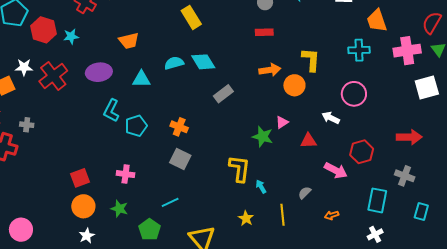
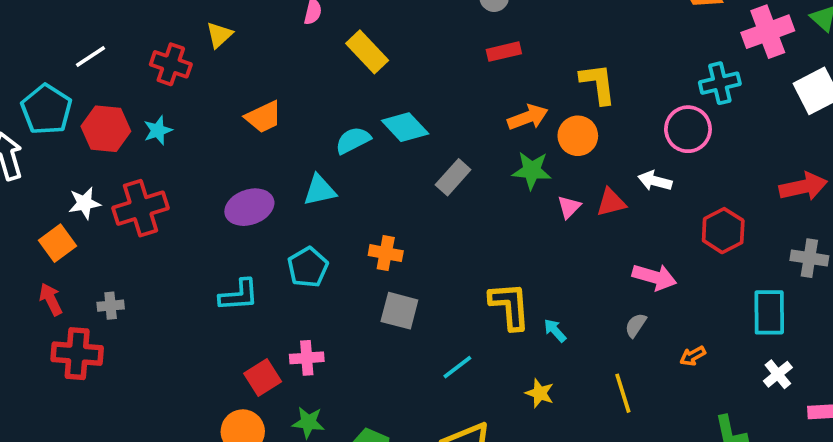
cyan cross: (359, 50) -> (720, 83), moved
purple ellipse: (99, 72) -> (249, 207), moved
red cross: (53, 76) -> (140, 208), turned 32
cyan triangle: (141, 79) -> (320, 190), moved
cyan L-shape: (111, 110) -> (239, 295), moved, turned -110
green star: (263, 137) -> (532, 170), moved
red triangle: (308, 141) -> (611, 202), moved
pink arrow: (336, 170) -> (654, 277), moved
red square: (80, 178) -> (263, 378), moved
cyan line: (170, 202) -> (457, 367), moved
yellow line: (282, 215) -> (623, 393), moved

